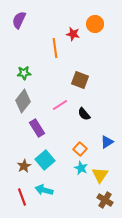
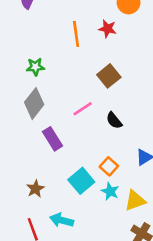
red star: (73, 34) -> (108, 29), moved
brown square: (80, 80) -> (109, 76), turned 30
cyan square: (45, 160) -> (81, 181), moved
yellow triangle: (100, 175) -> (135, 200), turned 36

